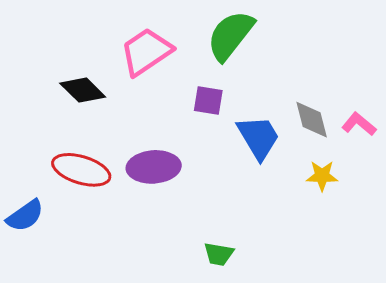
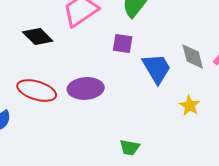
yellow star: (322, 176) -> (190, 106), moved, turned 30

